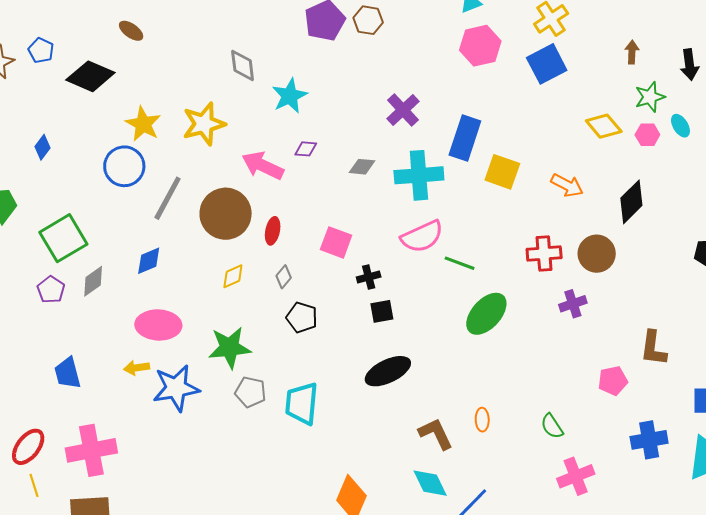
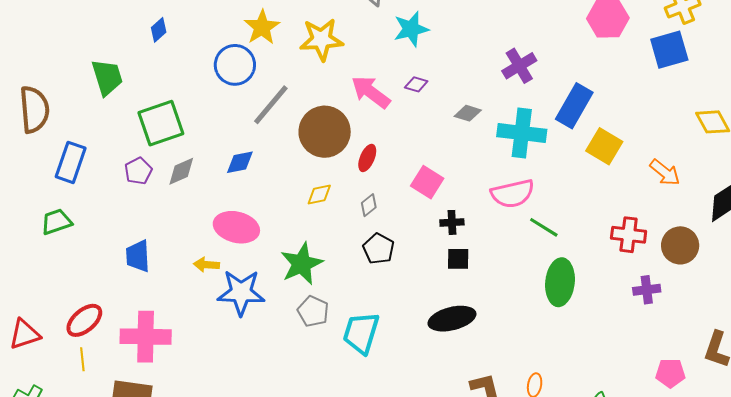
green ellipse: (486, 314) -> (560, 282), turned -48
green star: (230, 348) -> (302, 264), turned -30

